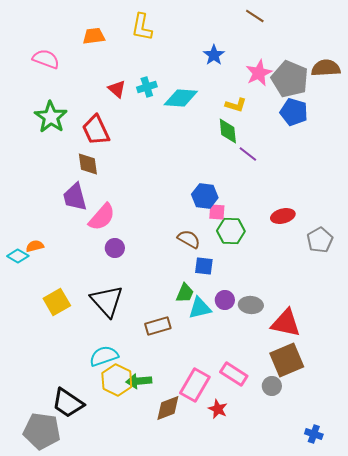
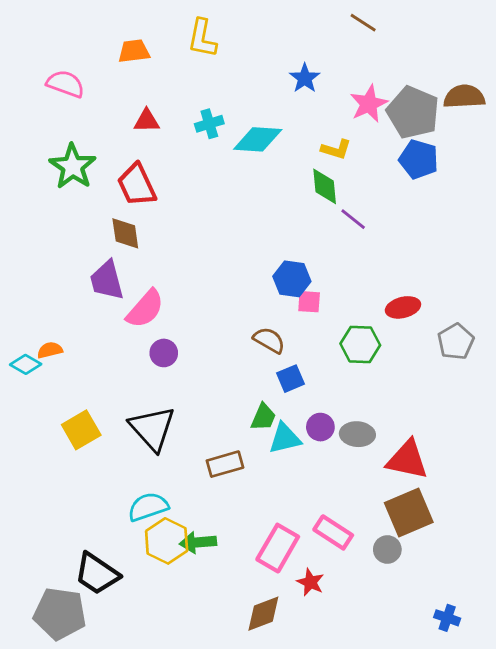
red triangle: (117, 89) -> (147, 121), moved, turned -42
green hexagon: (231, 231) -> (360, 344), moved
blue square: (204, 266) -> (290, 379), turned -30
brown diamond: (168, 408) -> (263, 614), moved

